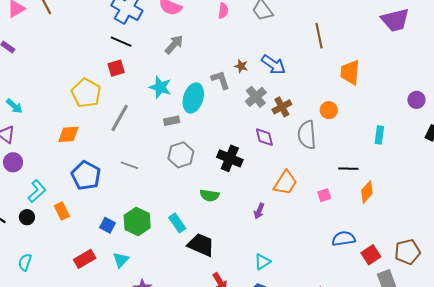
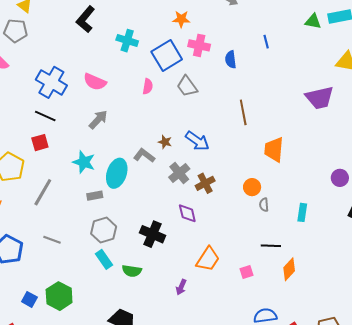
gray L-shape: (220, 80) -> (144, 155), turned -35
gray semicircle: (307, 135) -> (264, 205), moved, size x0.5
cyan rectangle: (177, 223) -> (104, 259), moved

